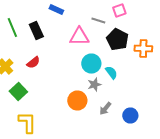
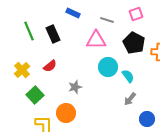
gray line: (98, 20) -> (107, 20), moved
gray star: (94, 84) -> (75, 87), moved
orange circle: (77, 100) -> (66, 113), moved
gray arrow: (105, 108) -> (130, 99), moved

